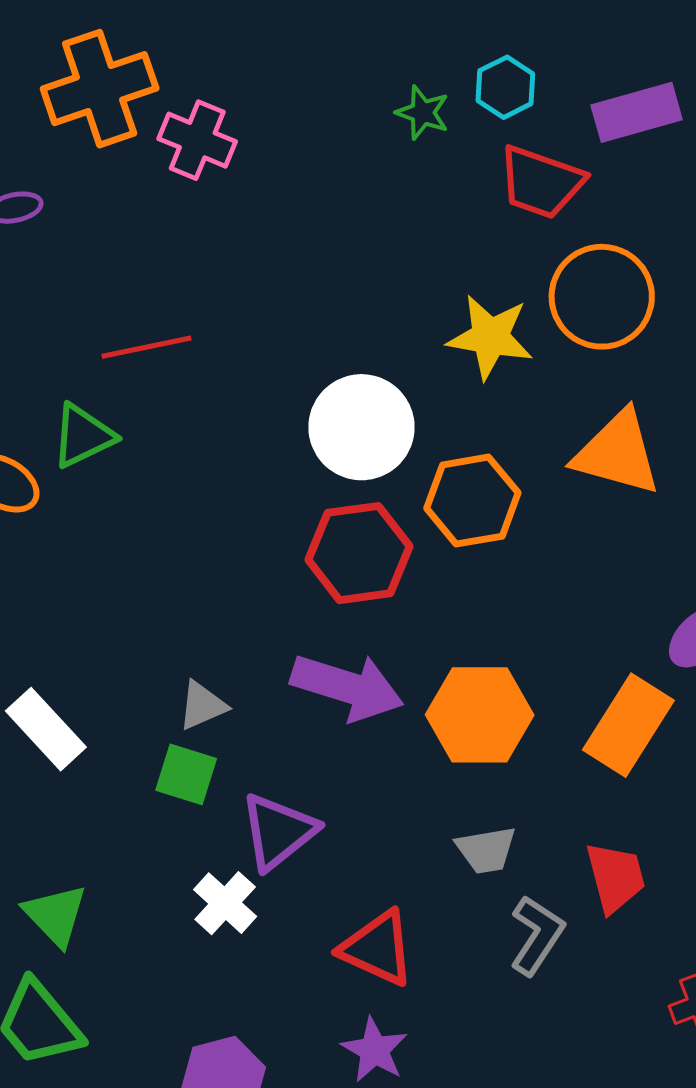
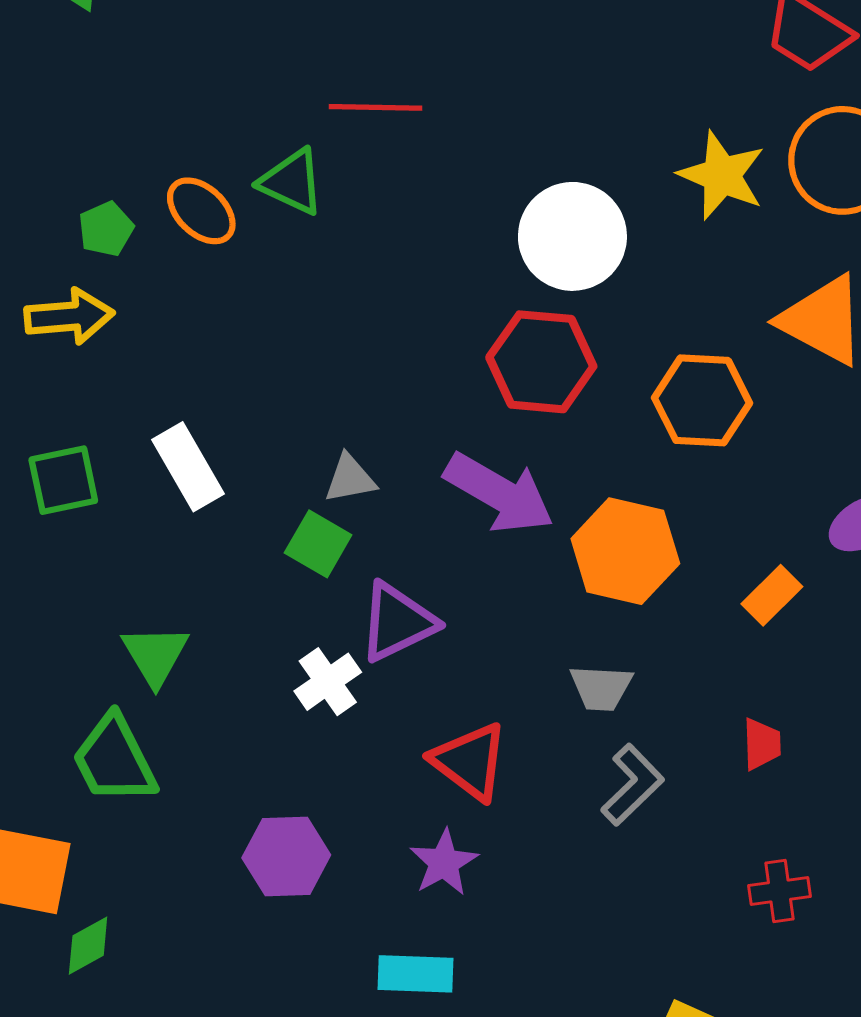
green triangle: (83, 436) -> (292, 182), turned 38
orange hexagon: (472, 501) -> (702, 400), moved
orange rectangle: (628, 725) -> (772, 595), size x0.6
red trapezoid: (615, 877) -> (762, 744), moved, size x0.7

